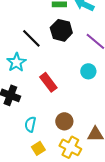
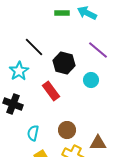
black hexagon: (61, 30) -> (64, 63), moved

